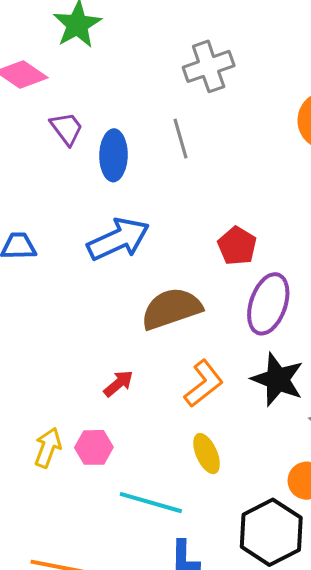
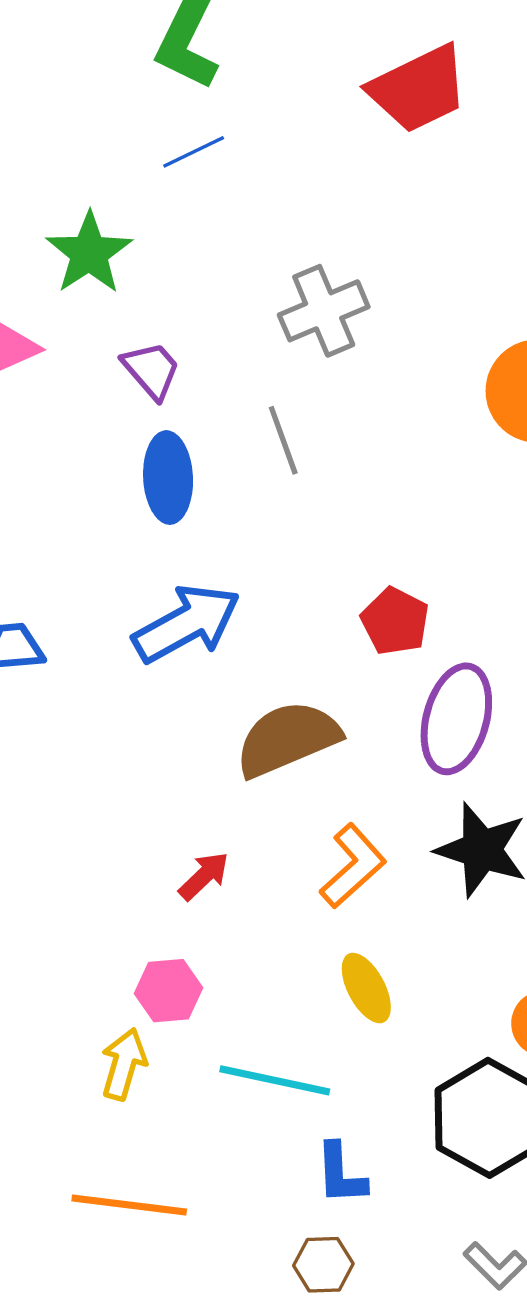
purple trapezoid: (67, 129) -> (151, 370), moved
yellow arrow: (48, 448) -> (124, 1064), moved

